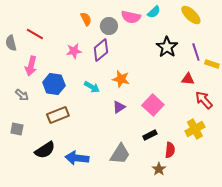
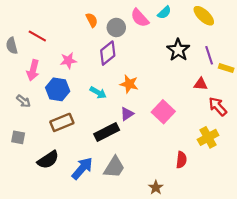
pink semicircle: (131, 17) -> (140, 18), turned 36
pink star: (74, 51) -> (68, 61), moved
black rectangle: (150, 135) -> (107, 132), moved, size x1.6
gray trapezoid: (120, 154) -> (114, 167), moved
blue arrow: (77, 158) -> (82, 168), turned 125
brown star: (159, 169) -> (156, 188), moved

